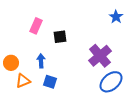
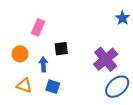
black square: (60, 37) -> (61, 49), moved
orange circle: (11, 63) -> (20, 54), moved
orange triangle: (23, 81) -> (24, 86), turned 42

